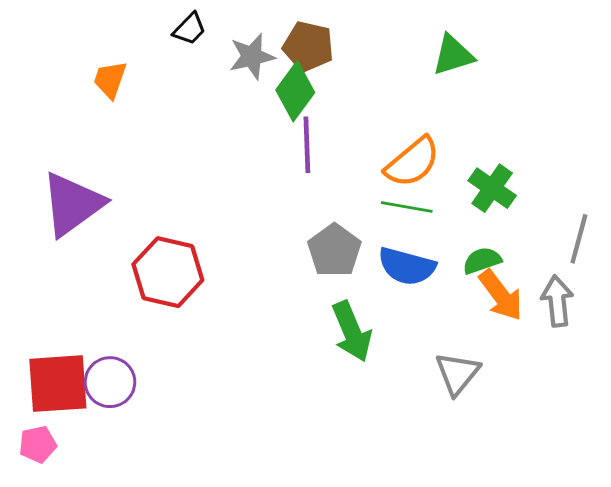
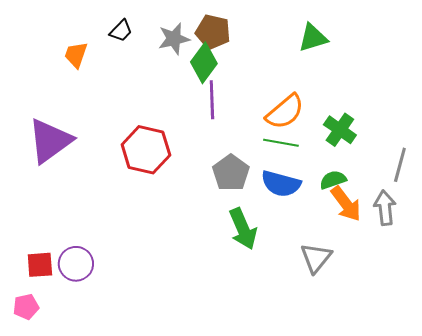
black trapezoid: (190, 29) -> (121, 31), moved
red hexagon: (168, 272) -> (146, 150), moved
red square: (58, 384) -> (40, 265), size x0.6

